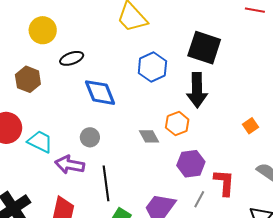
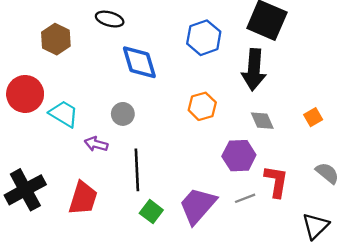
black ellipse: (72, 58) -> (110, 19), turned 30
orange hexagon: (177, 124) -> (202, 106), moved
gray diamond: (149, 136) -> (262, 121), moved
purple arrow: (70, 165) -> (96, 144), size x0.7
gray line: (199, 199) -> (245, 198), turned 36

